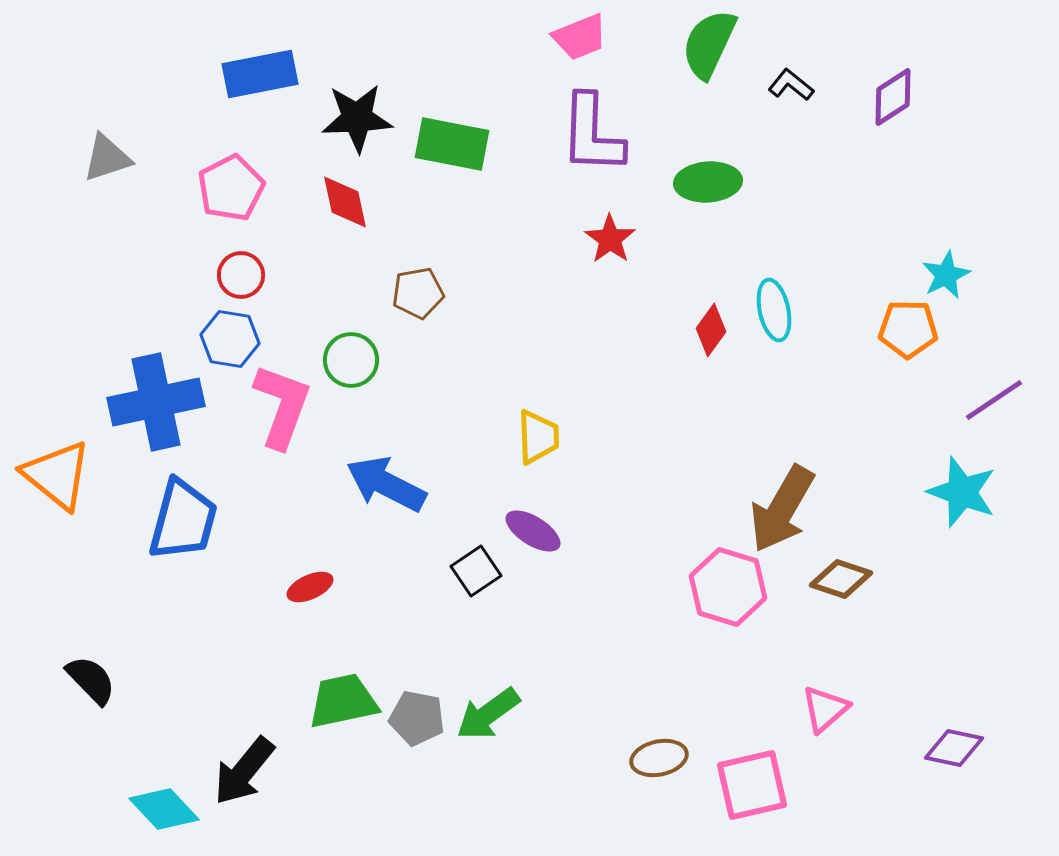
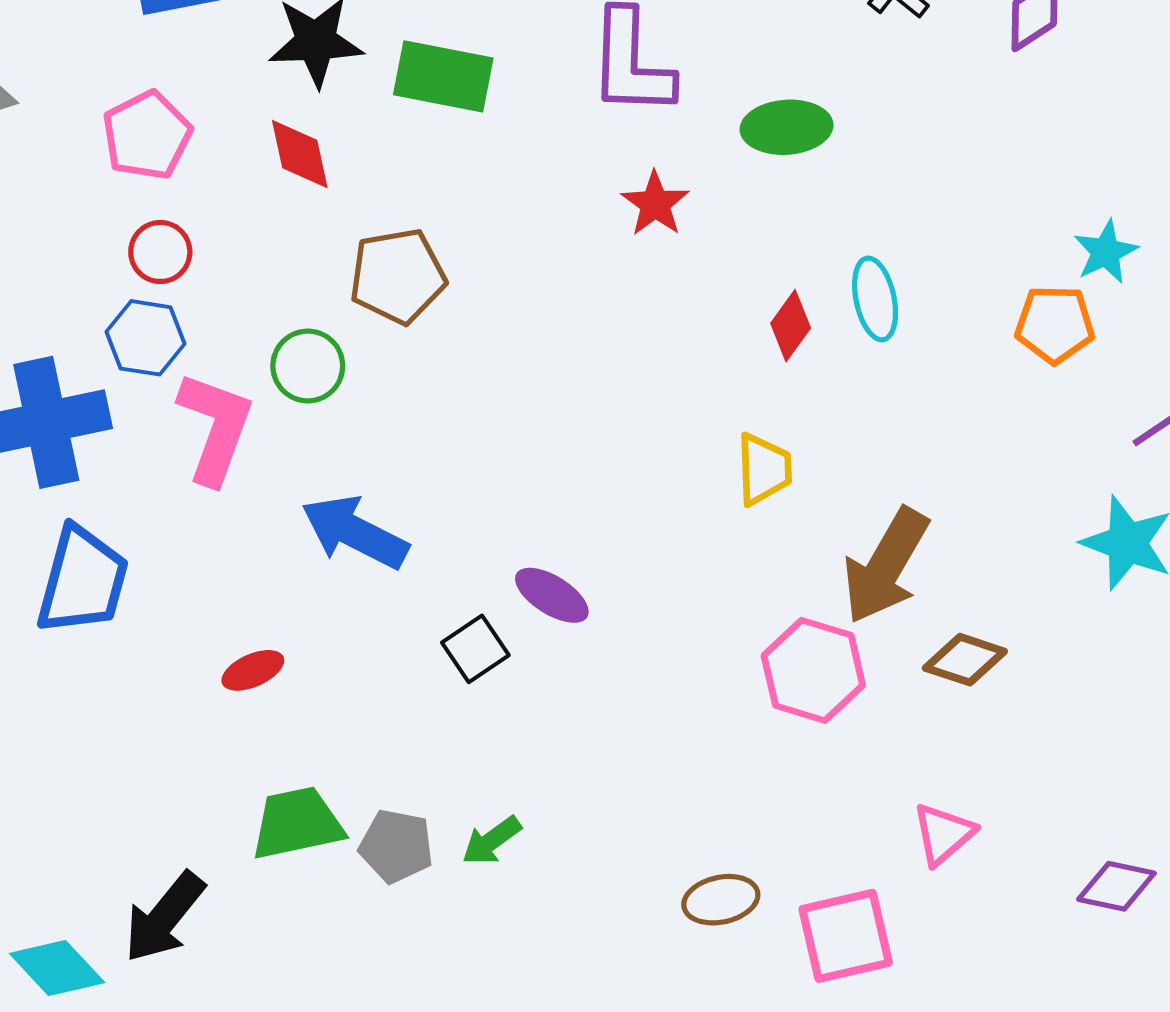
brown pentagon: (418, 293) -> (398, 276), size x1.4
yellow trapezoid: (538, 437) -> (764, 469), moved
green arrow: (488, 714) -> (492, 841), size x0.7

